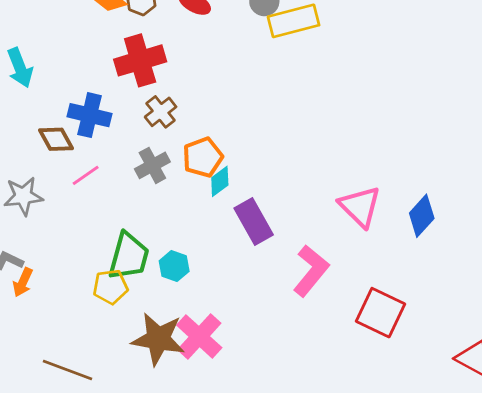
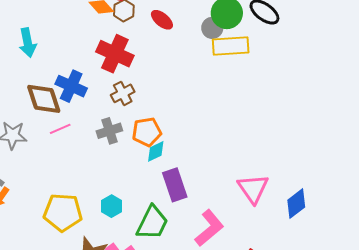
red cross: (140, 60) -> (115, 54), turned 30
brown diamond: (56, 139) -> (44, 99), size x1.4
green trapezoid: (129, 256) -> (152, 223), moved
yellow pentagon: (110, 287) -> (63, 212), size x1.5

